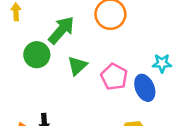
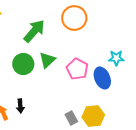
green circle: (37, 55) -> (23, 64), moved

